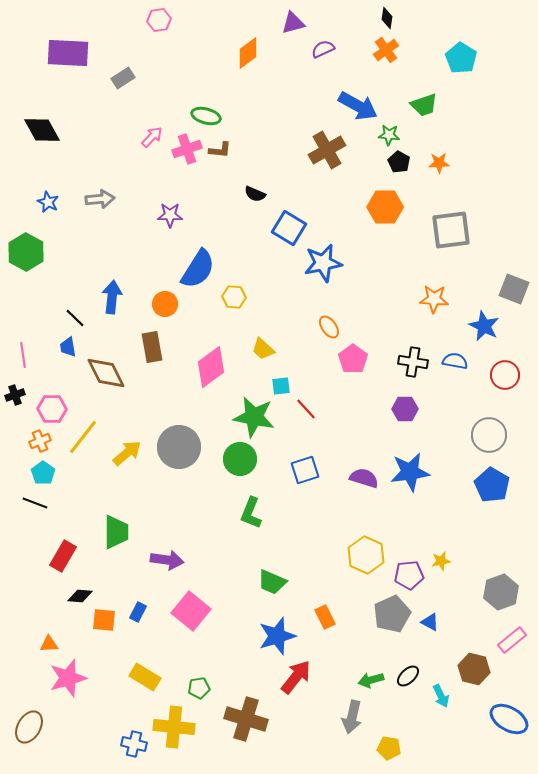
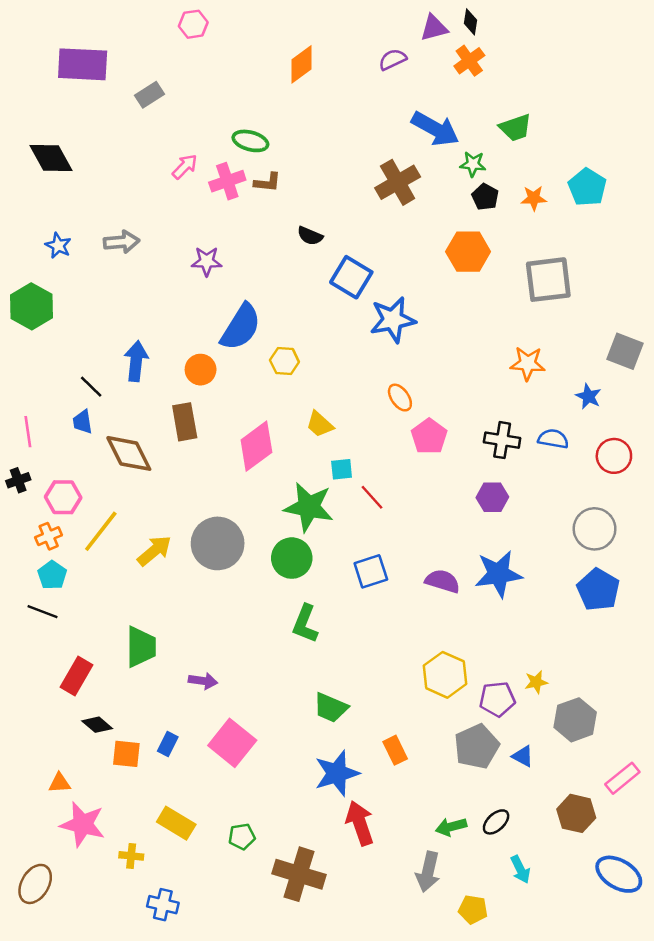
purple triangle: (293, 23) -> (434, 28), moved
cyan pentagon: (461, 58) -> (587, 187), moved
blue star: (484, 326) -> (588, 396), size x0.7
purple arrow: (167, 560) -> (203, 681), size x0.7
gray hexagon: (501, 592) -> (575, 720), moved
black diamond: (80, 596) -> (97, 725), turned 35
red arrow: (296, 677) -> (360, 823), turned -57
pink star: (68, 678) -> (83, 824), turned 30
cyan arrow: (441, 696) -> (520, 869), moved
yellow cross: (174, 727) -> (131, 856), moved, size x0.5

